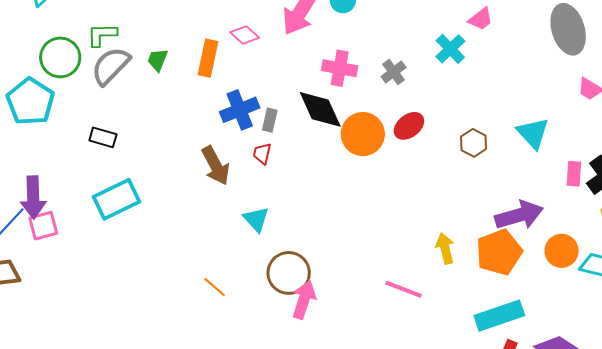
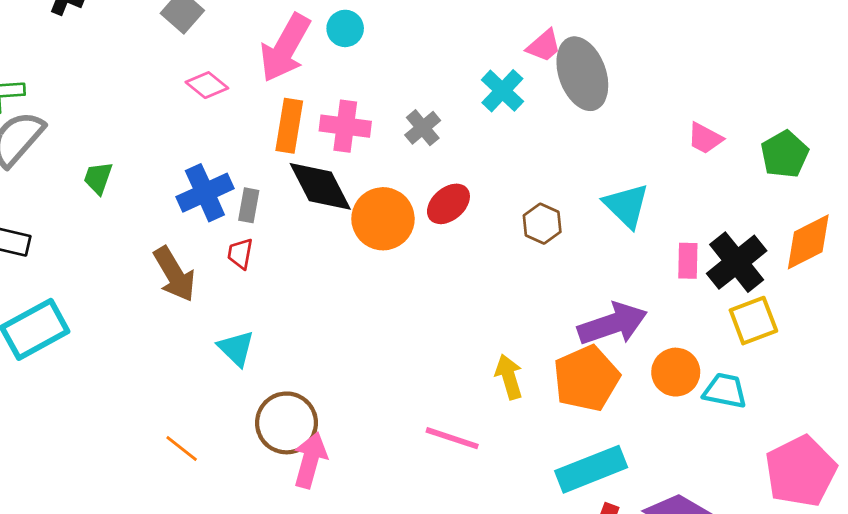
gray ellipse: (568, 29) -> (582, 74), moved
orange rectangle: (208, 58) -> (289, 126), moved
green trapezoid: (158, 60) -> (98, 178), moved

